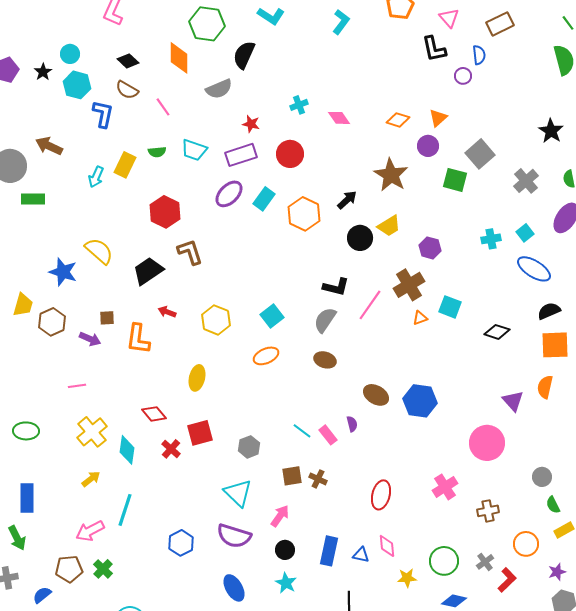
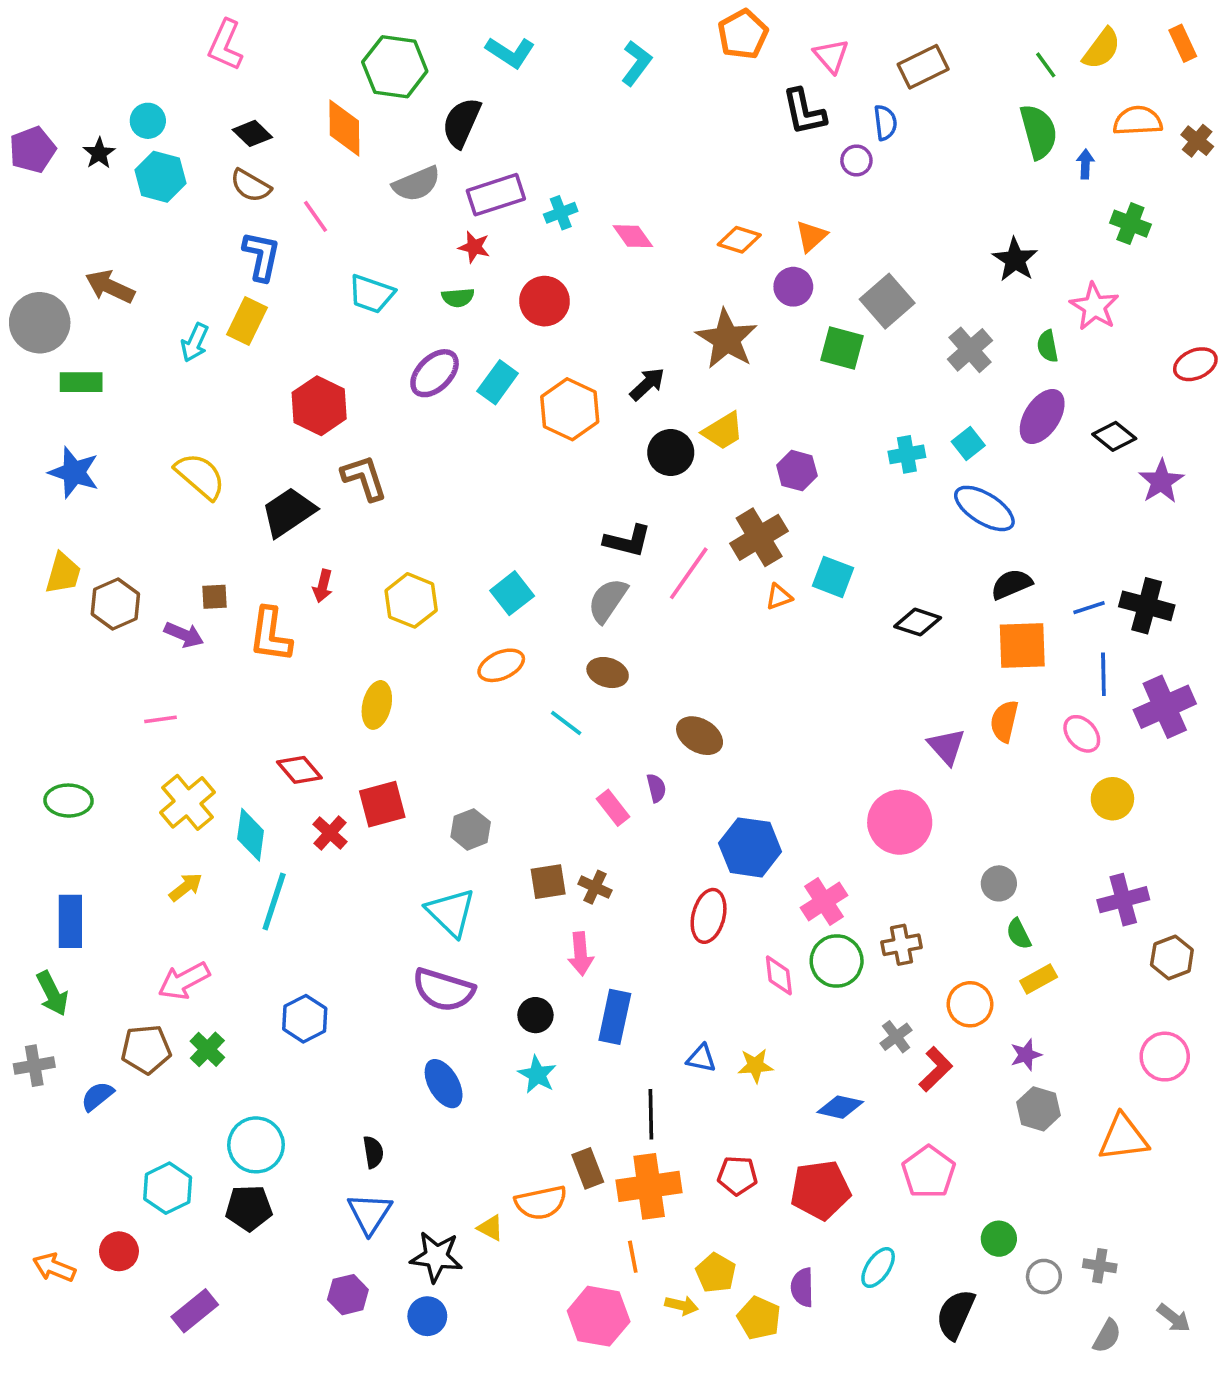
blue L-shape: (103, 114) -> (261, 256), moved
green semicircle: (157, 152) -> (458, 297), moved
purple rectangle: (241, 155) -> (496, 195), moved
blue star: (63, 272) -> (74, 472), moved
red arrow: (167, 312) -> (323, 586), turned -96
blue hexagon: (420, 401) -> (750, 847), moved
cyan line: (302, 431) -> (566, 723), moved
cyan line: (125, 510) -> (274, 902), moved
pink arrow: (280, 516) -> (581, 954), moved, turned 140
blue hexagon: (181, 543) -> (305, 1019), moved
pink diamond: (387, 546) -> (779, 975), moved
blue triangle: (361, 555) -> (701, 1058), moved
green circle: (444, 561) -> (837, 961), moved

